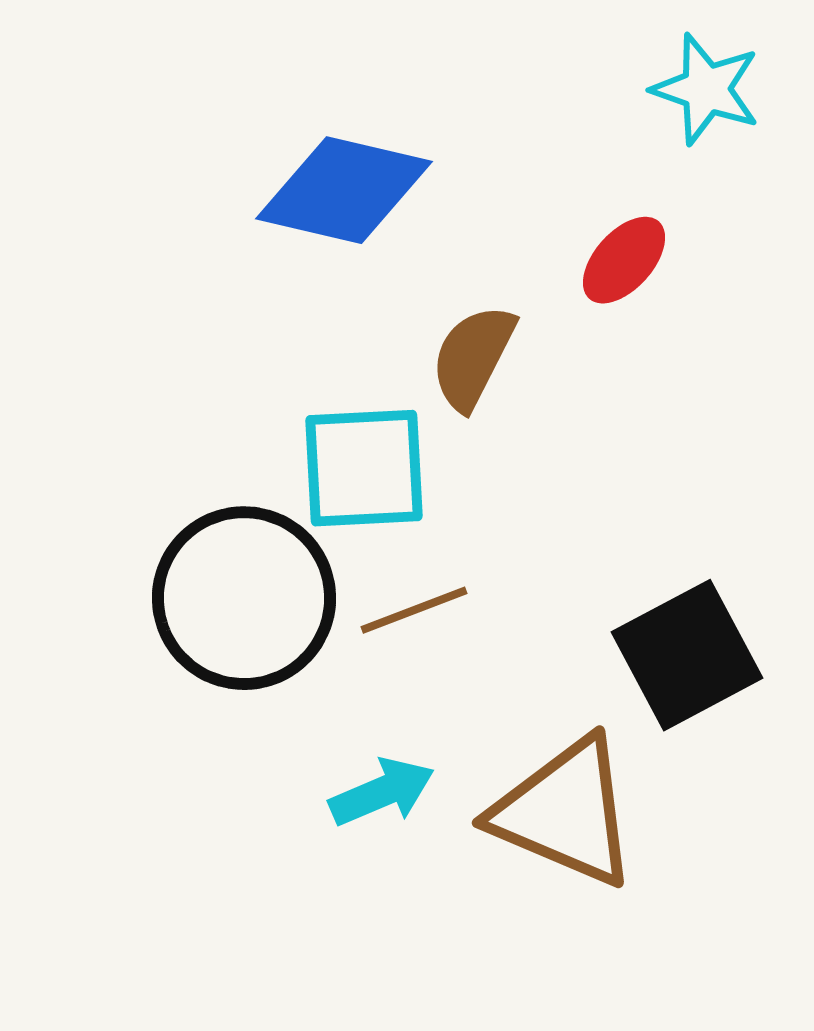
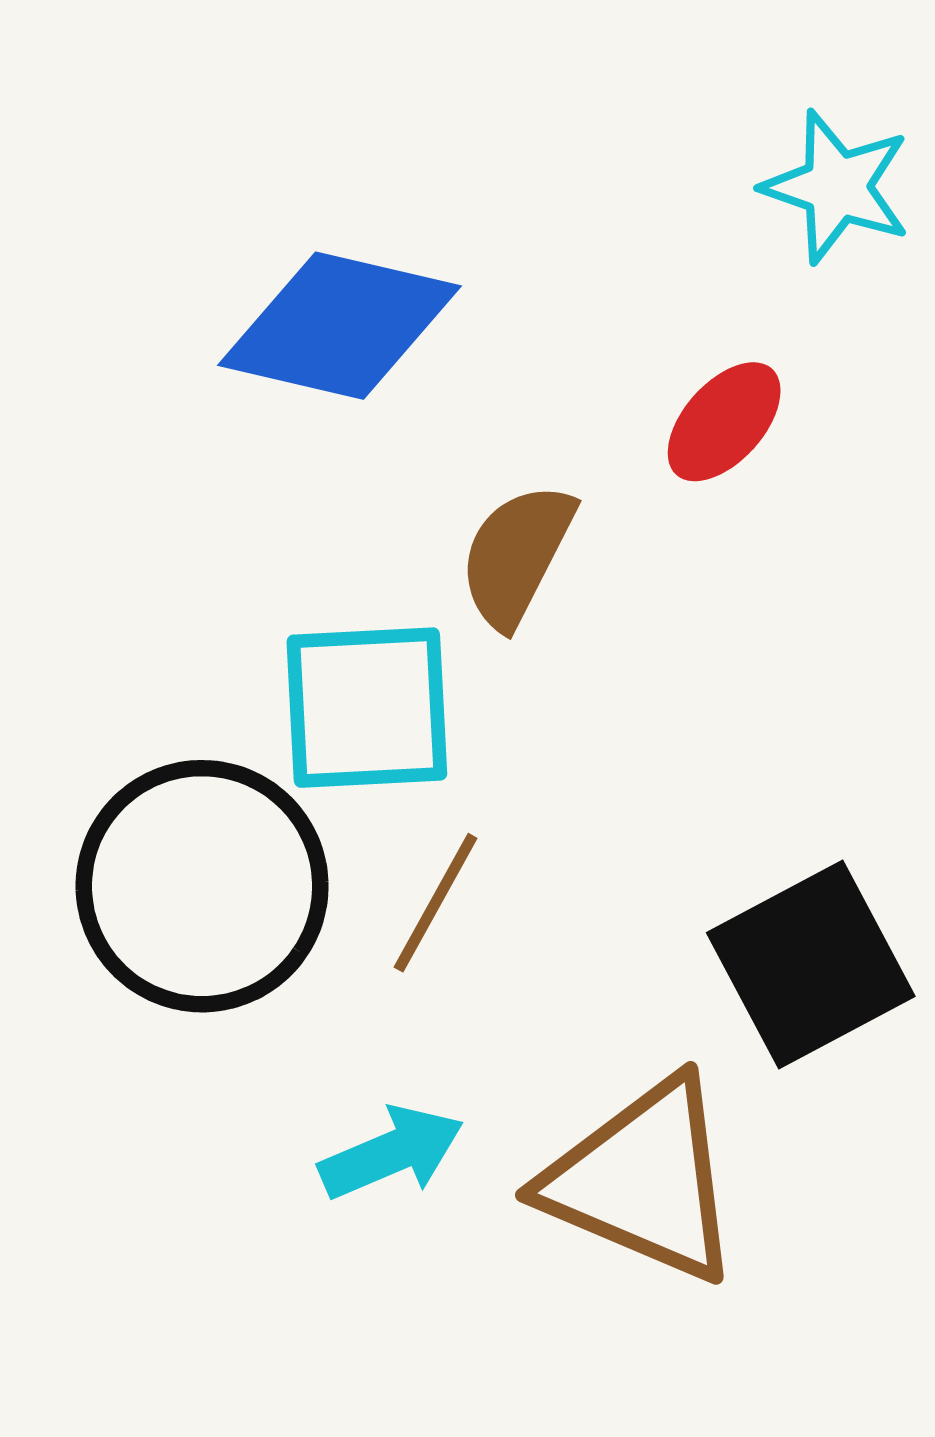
brown line: (414, 610) -> (436, 903), turned -40

